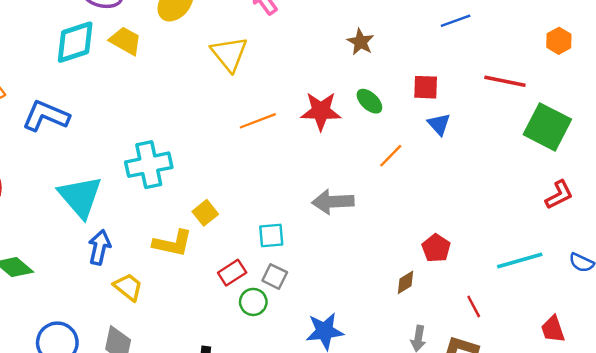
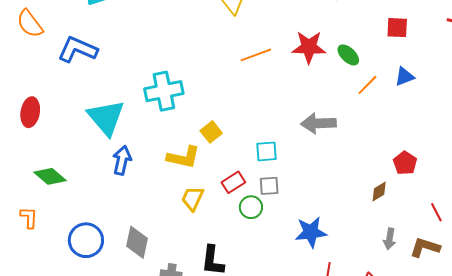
green ellipse: (369, 101) -> (348, 55), moved
blue triangle: (439, 124) -> (404, 77), moved, turned 50
gray square: (275, 276) -> (269, 186), turned -30
yellow trapezoid: (128, 287) -> (193, 198), moved, turned -104

